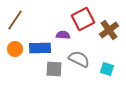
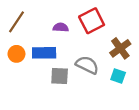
brown cross: (109, 30) -> (120, 48), moved
purple semicircle: (63, 35) -> (61, 27), moved

